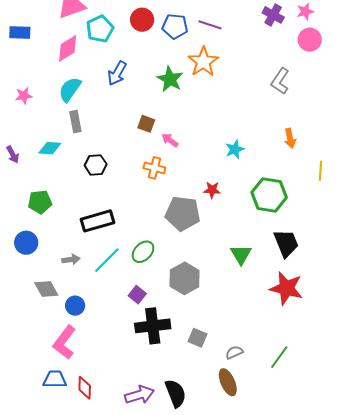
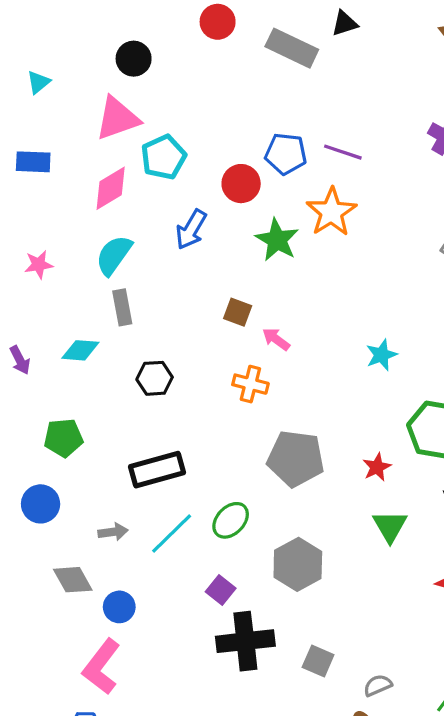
red circle: (142, 20) -> (241, 184), moved
red star: (212, 190) -> (377, 467), moved, turned -30

